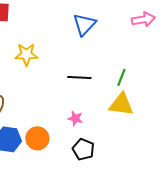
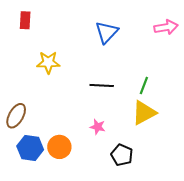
yellow triangle: (121, 104) -> (144, 113), turned -36
black pentagon: (83, 149) -> (122, 155), moved

